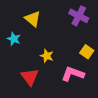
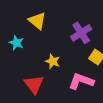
purple cross: (79, 16) -> (81, 33), moved, turned 30

